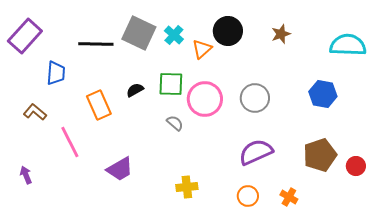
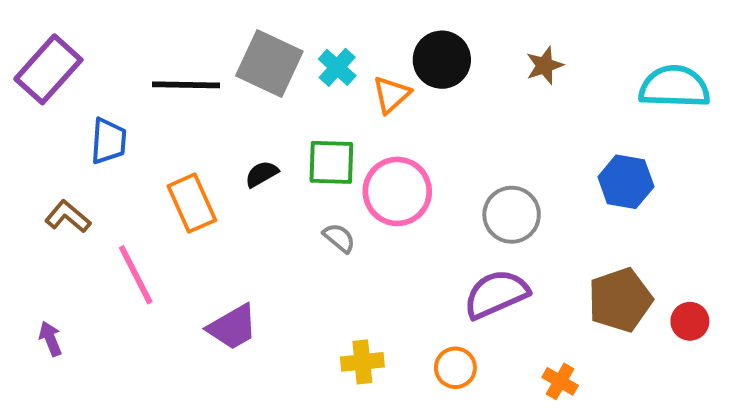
gray circle: (255, 98) -> (512, 215), moved
orange circle: (248, 196) -> (455, 368), moved

